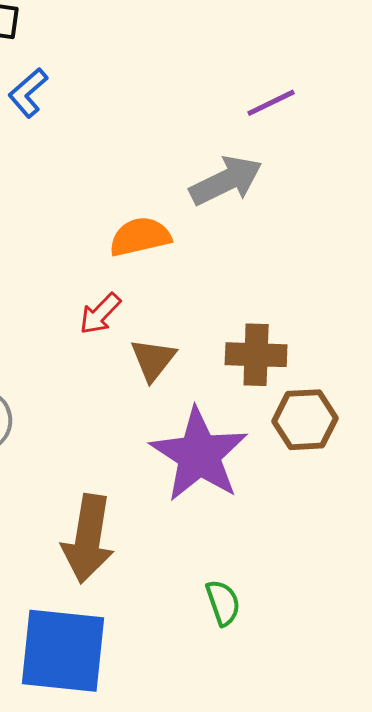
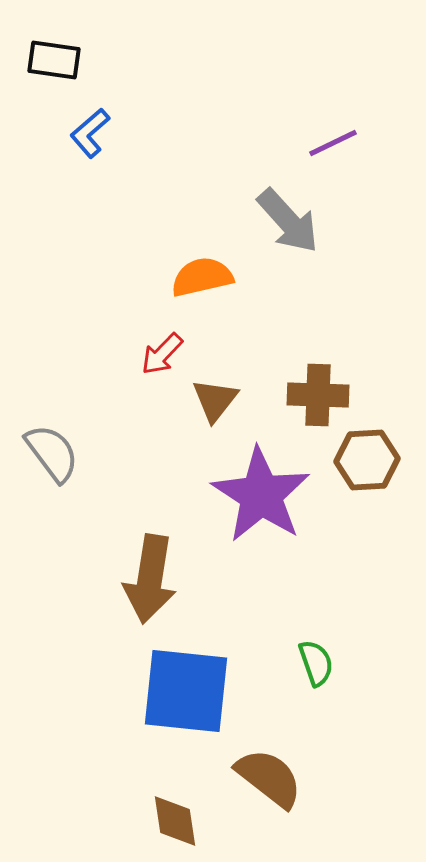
gray arrow: (226, 181) -> (288, 221), turned 74
green semicircle: (223, 603) -> (316, 663), moved
blue square: (63, 651) -> (186, 691), moved

